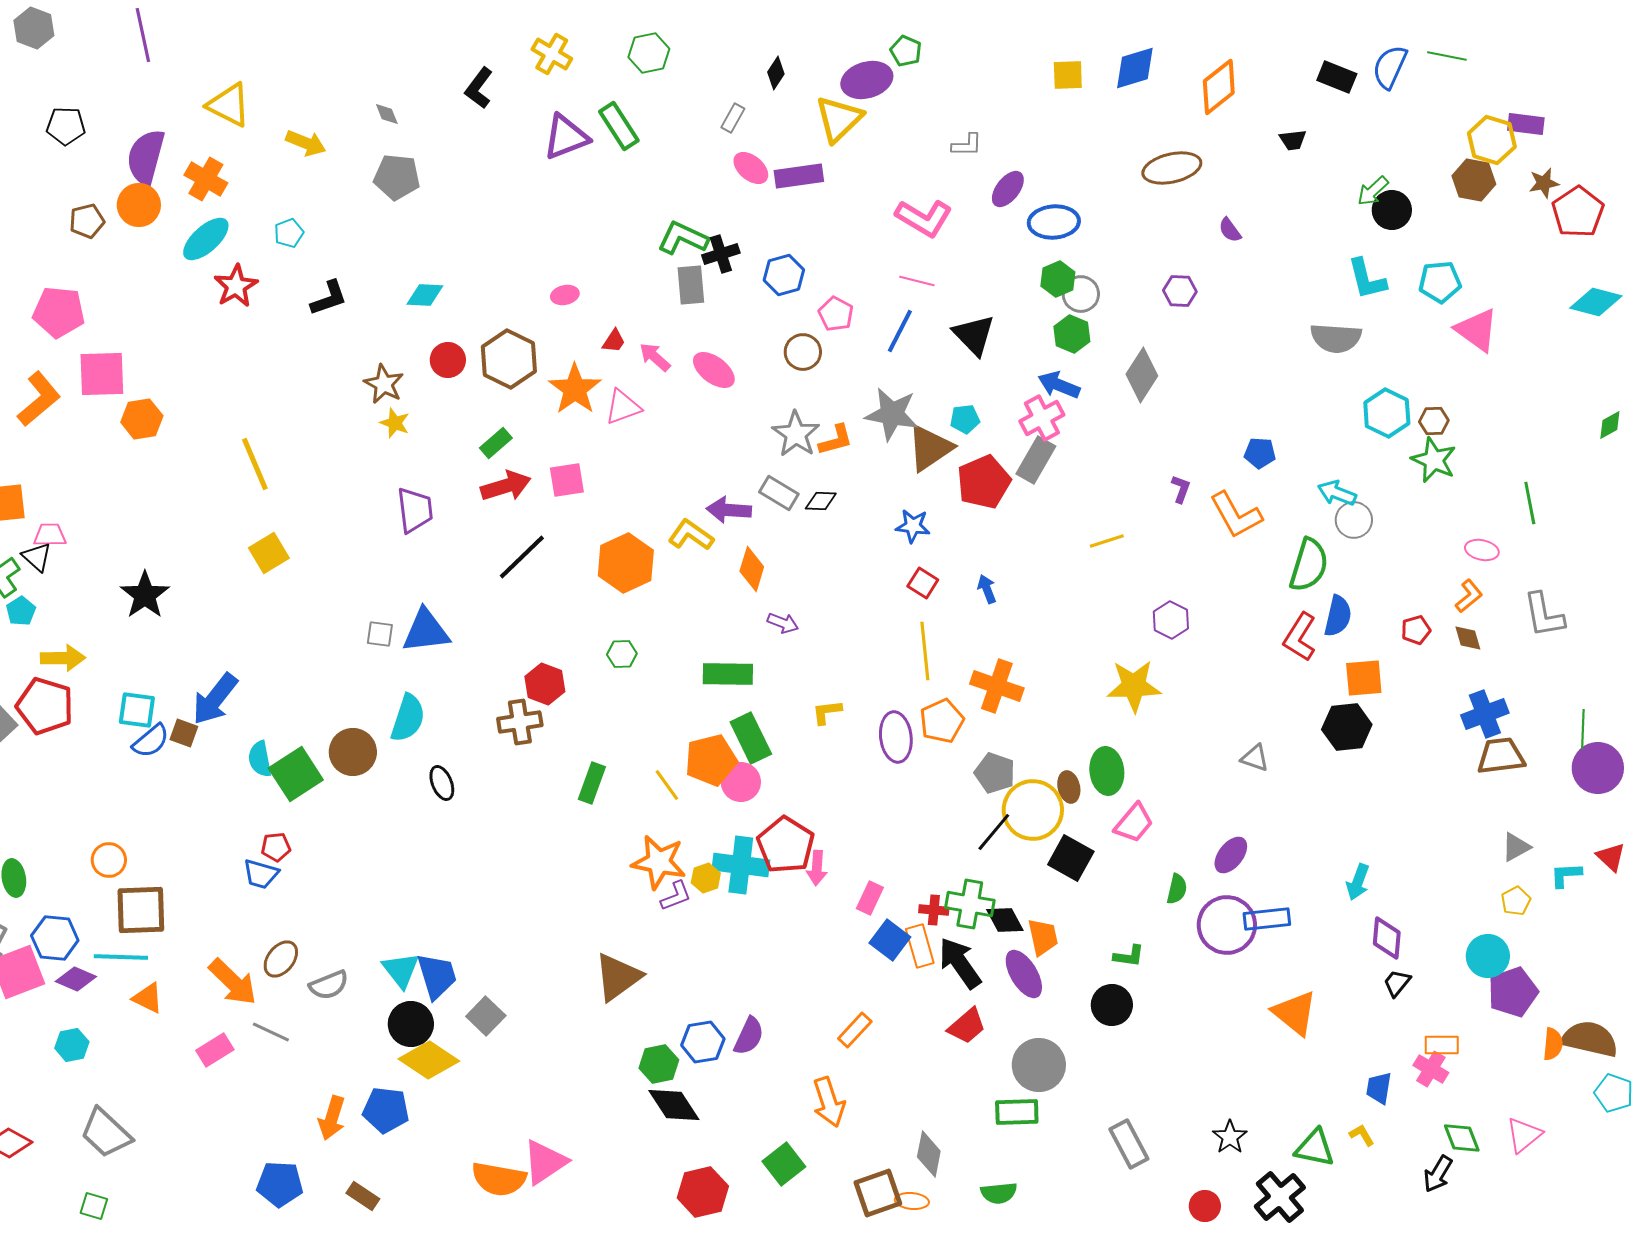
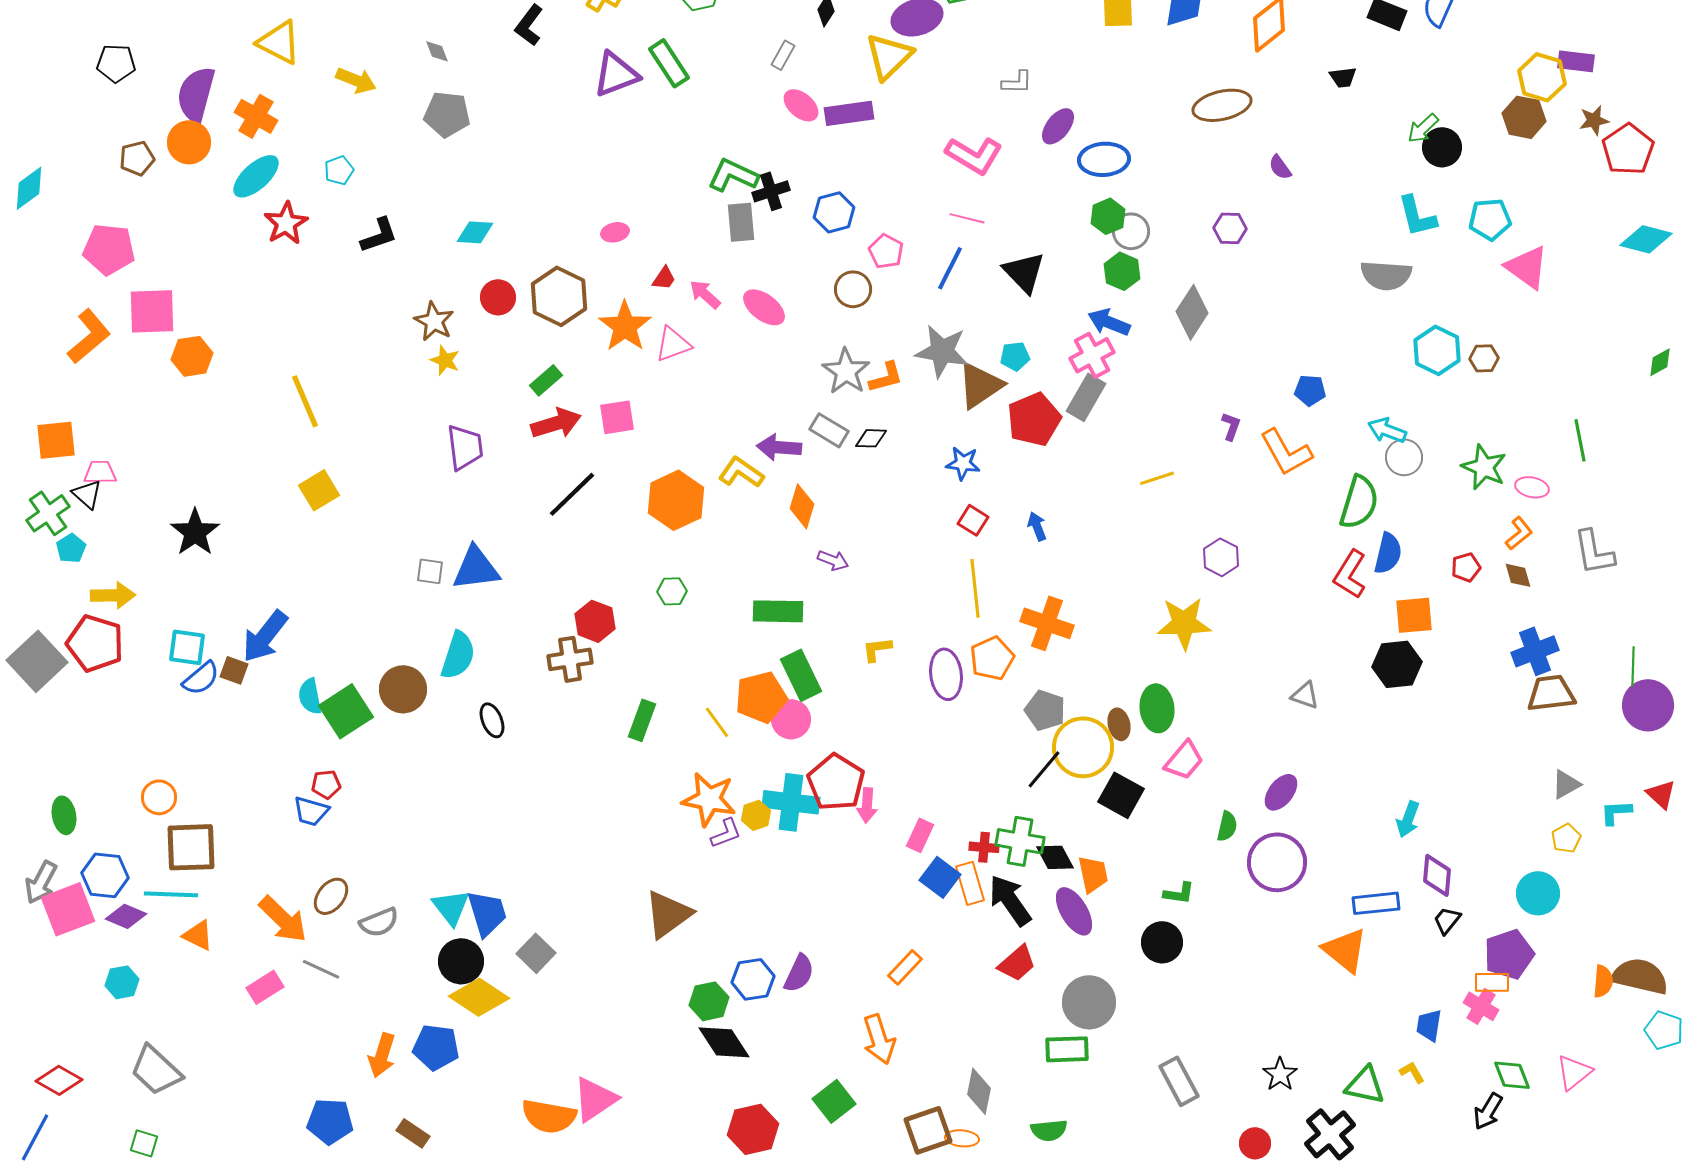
green star: (1434, 460) -> (1484, 467), moved
blue rectangle: (1267, 919) -> (1376, 903), moved
purple pentagon: (1513, 992) -> (1509, 954), moved

